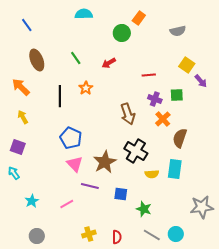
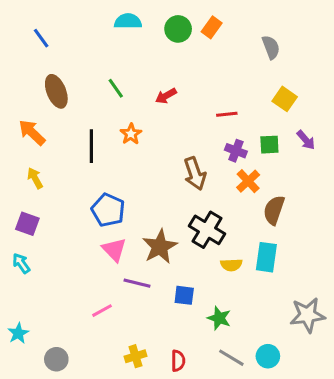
gray semicircle: (178, 31) -> (271, 47), turned -98
green circle: (122, 33) -> (178, 29), moved
purple arrow: (201, 81) -> (306, 140), moved
cyan star: (32, 201) -> (18, 333), moved

